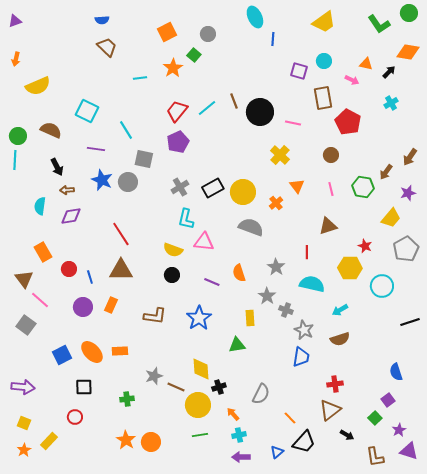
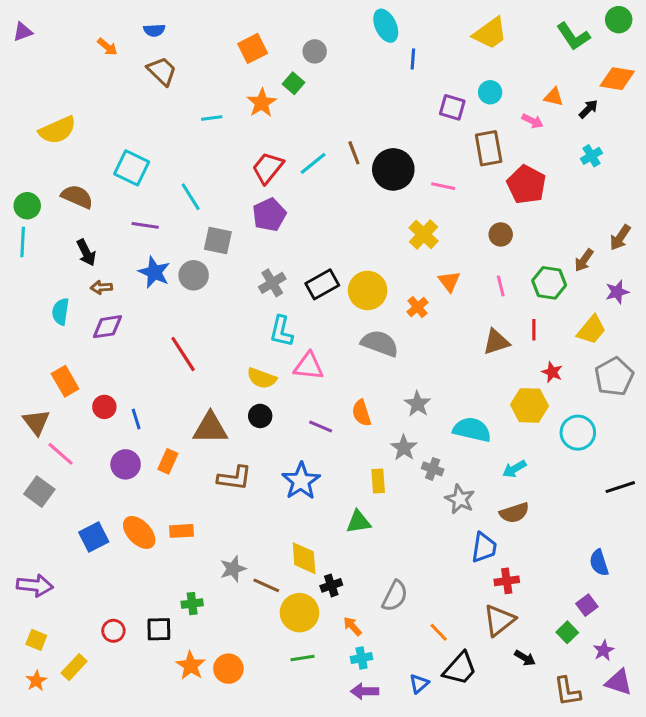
orange arrow: (16, 59) -> (107, 47), moved, turned -64
red line: (307, 252) -> (534, 330), moved
brown triangle: (121, 270) -> (210, 428), moved
blue trapezoid: (301, 357) -> (484, 548), moved
black square: (84, 387) -> (159, 629), moved

